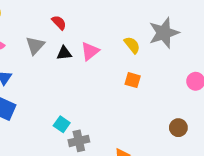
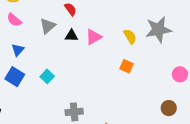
cyan square: (62, 124) -> (47, 76), moved
brown circle: (178, 128) -> (169, 108), moved

